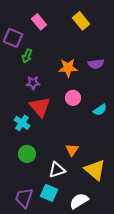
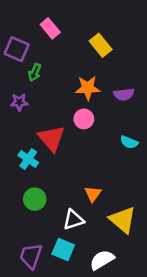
yellow rectangle: (81, 21) -> (101, 45), moved
purple semicircle: (96, 64) -> (124, 94), moved
purple star: (33, 83) -> (19, 102), moved
pink circle: (73, 98) -> (84, 119), moved
cyan semicircle: (100, 110) -> (129, 142), turned 56

